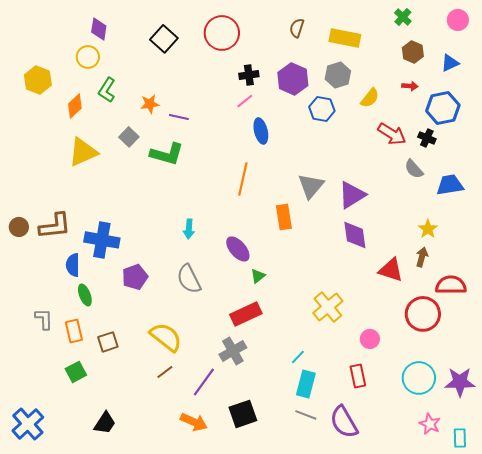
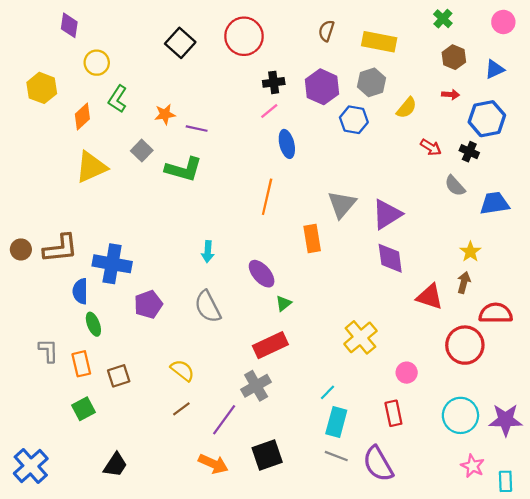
purple diamond: (99, 29) -> (69, 25), moved
red arrow: (392, 134) -> (431, 147), size x0.7
yellow semicircle: (166, 337) -> (182, 370), size x0.7

